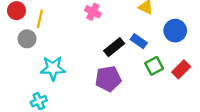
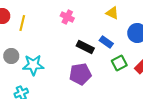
gray circle: (27, 39) -> (11, 56), moved
black rectangle: (114, 47) -> (85, 47), turned 66

